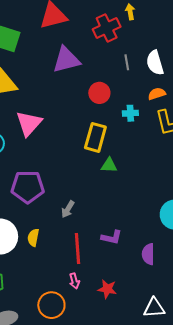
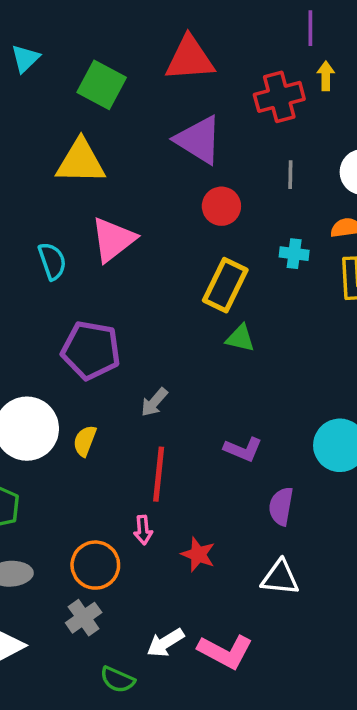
purple triangle: (66, 60) -> (199, 140), turned 36
gray line: (127, 62) -> (290, 175), moved
red circle: (99, 93) -> (221, 206), moved
purple L-shape: (112, 237) -> (243, 449), moved
white triangle: (154, 308) -> (280, 578), moved

